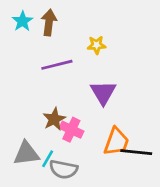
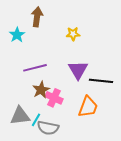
cyan star: (22, 21) -> (17, 35), moved
purple line: (57, 65) -> (35, 68), moved
black line: (136, 152) -> (101, 81), moved

